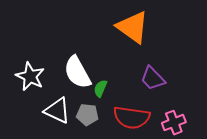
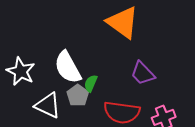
gray pentagon: (87, 115) -> (78, 95), moved, turned 30

